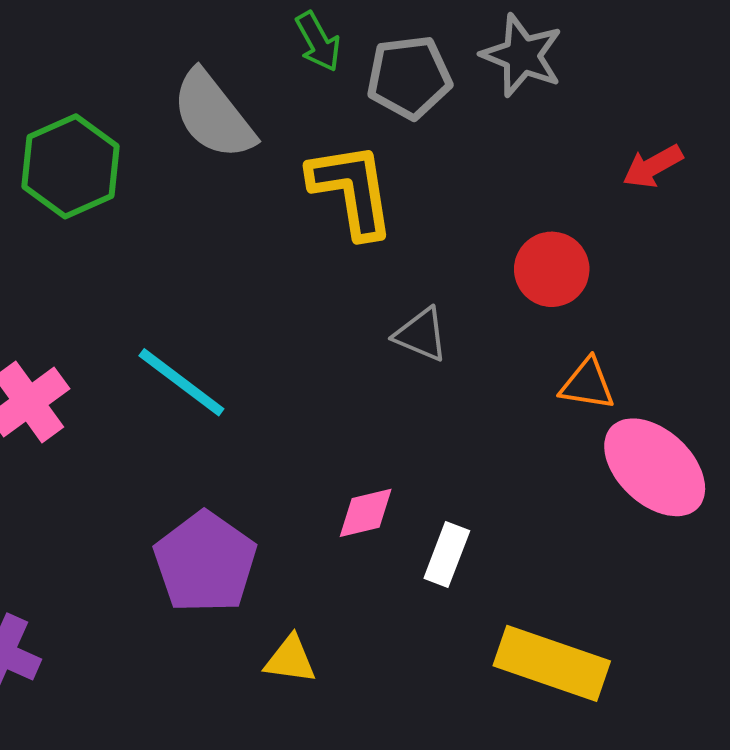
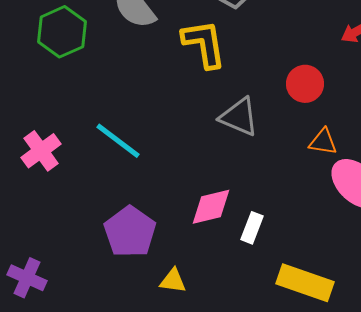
gray triangle: (421, 335) -> (239, 117), size x1.4
pink diamond: (366, 513) -> (211, 207), size x1.4

